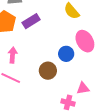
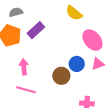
blue circle: (66, 54) -> (77, 64), moved
pink triangle: (83, 88) -> (98, 64), moved

